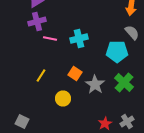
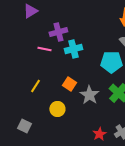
purple cross: (37, 22) -> (58, 32), moved
gray square: (22, 122) -> (24, 126), moved

